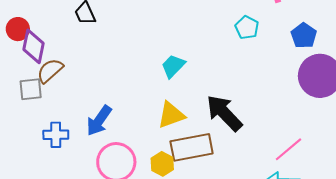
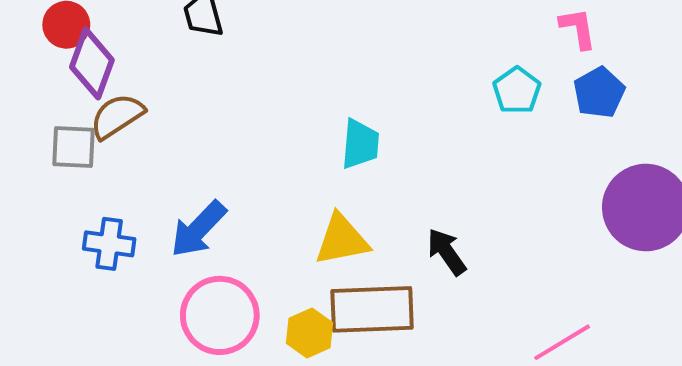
blue pentagon: (304, 36) -> (599, 93), moved
cyan trapezoid: (173, 66) -> (360, 144), turned 132
black arrow: (224, 113) -> (447, 252), size x0.6

